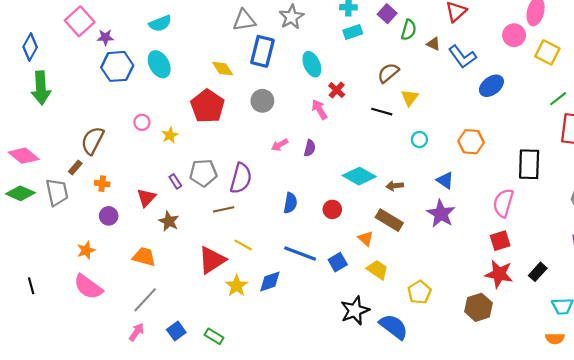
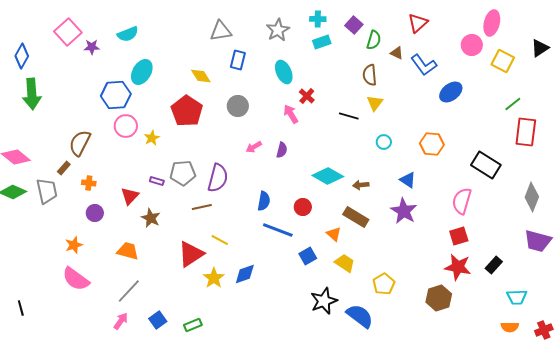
gray star: (291, 17) -> (278, 30), moved
cyan semicircle: (160, 23) -> (128, 34), moved
blue rectangle: (262, 51) -> (238, 60), size x0.7
cyan ellipse: (159, 64) -> (142, 72), turned 60
blue hexagon: (117, 66) -> (116, 95), moved
brown semicircle: (388, 73) -> (370, 75), moved, turned -55
pink circle: (142, 122) -> (126, 126), size x1.5
black rectangle: (529, 164) -> (486, 165), turned -60
purple rectangle: (175, 181) -> (157, 181), turned -40
blue line: (300, 254) -> (278, 230), moved
black line: (31, 286) -> (21, 308), moved
green rectangle: (214, 336) -> (193, 325), turned -54

